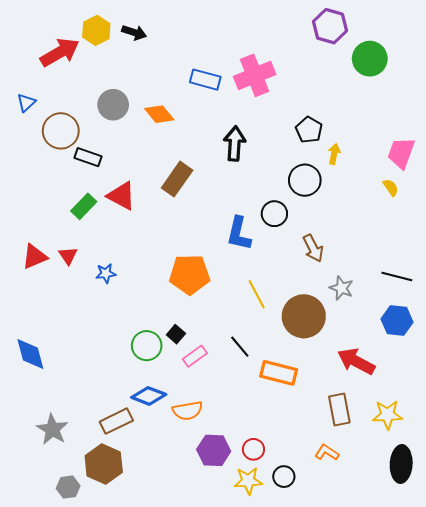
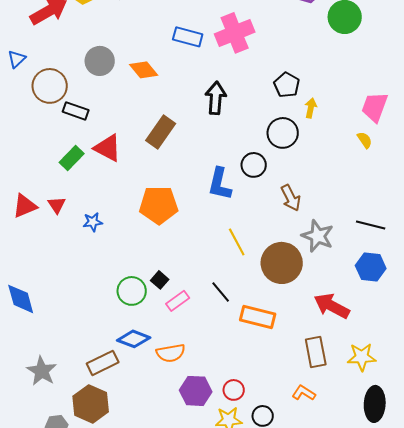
orange pentagon: (190, 274) -> (159, 205), moved
gray star: (341, 288) -> (318, 236), size x1.4

